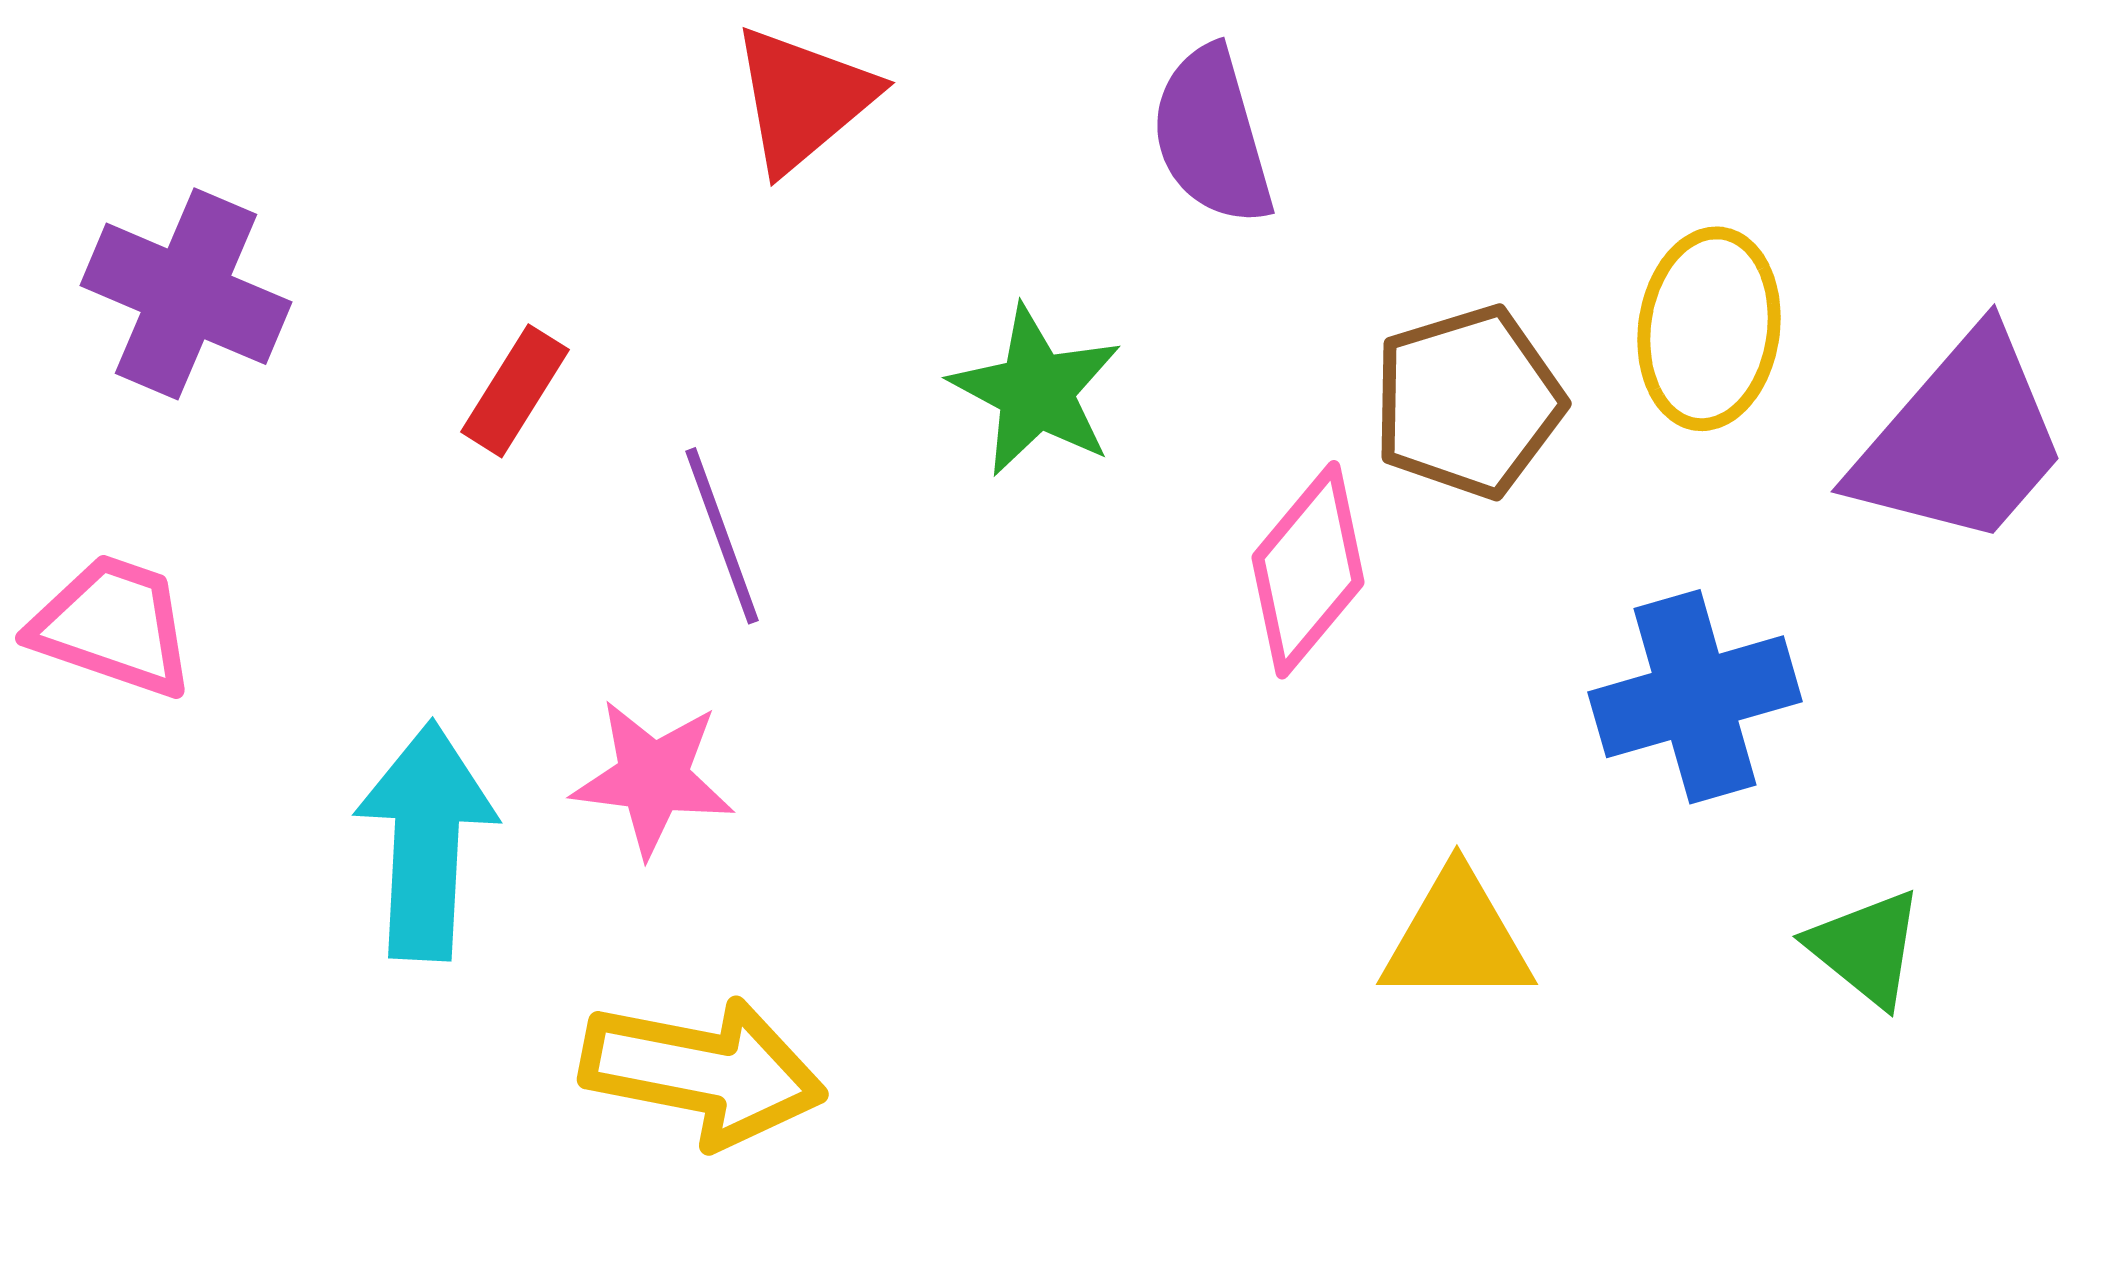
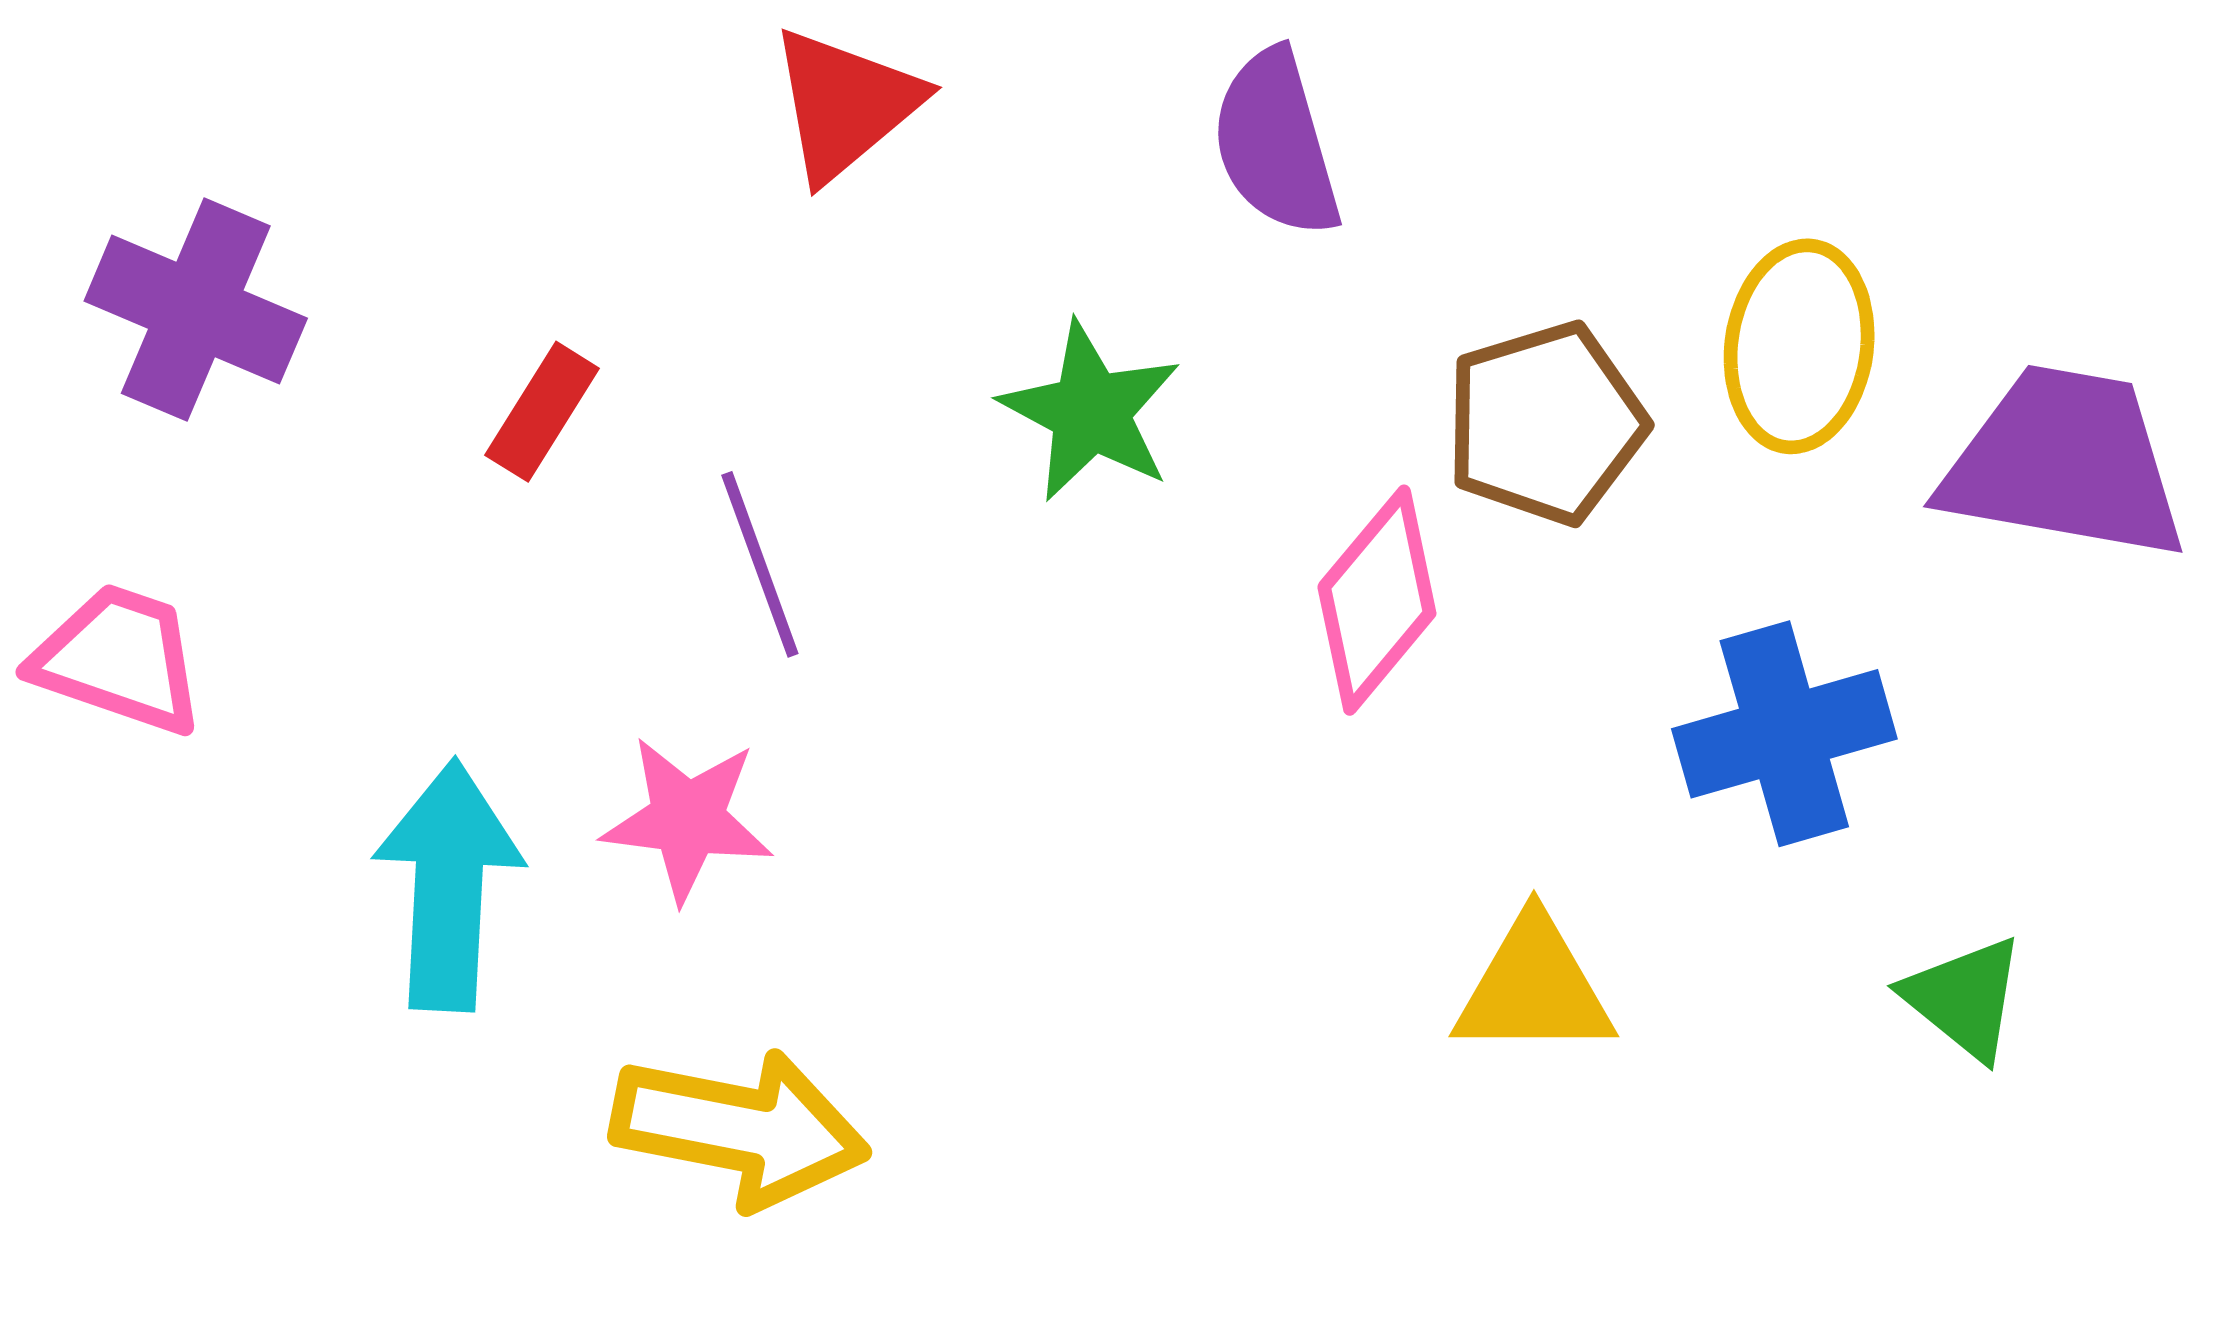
purple trapezoid: (1961, 440) -> (2064, 463), turned -121

